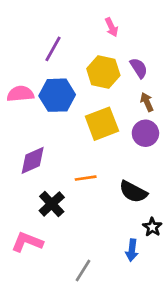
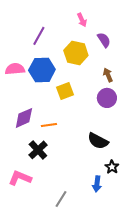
purple semicircle: (139, 68) -> (104, 40), moved
yellow square: (102, 124) -> (65, 91), moved, size x0.7
orange line: (86, 178) -> (49, 125), moved

